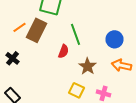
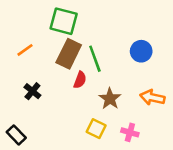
brown rectangle: (36, 30) -> (69, 54), moved
blue circle: (114, 39) -> (141, 51), moved
black cross: (12, 58) -> (32, 91), moved

